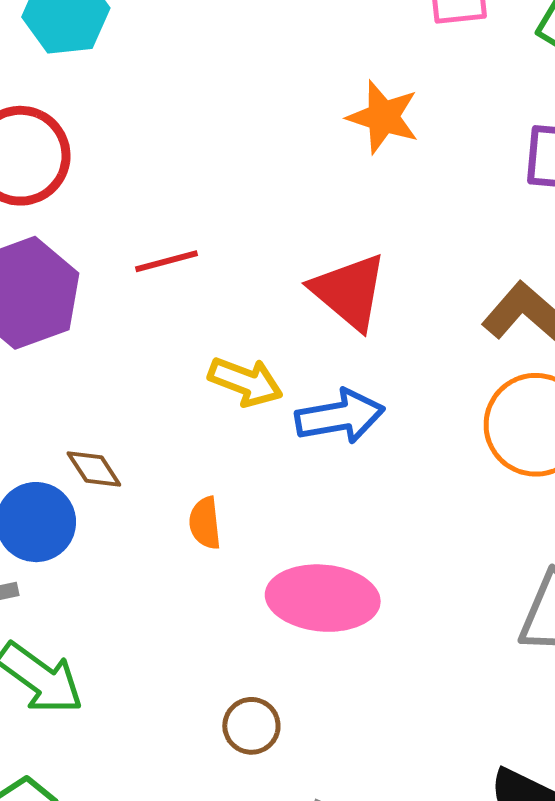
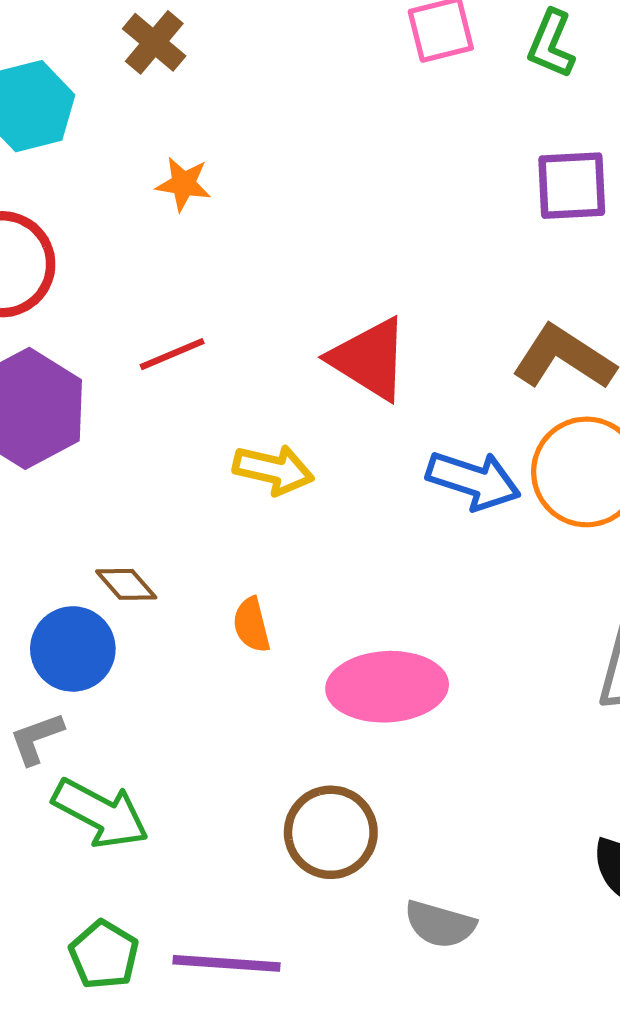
orange star: (383, 117) -> (183, 184), moved, size x0.7
blue arrow: (340, 416) -> (474, 480), moved, turned 36
brown circle: (251, 726) -> (331, 832), size x1.5

